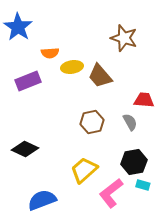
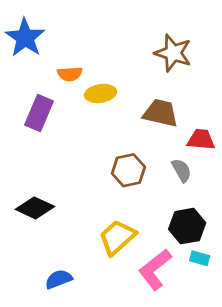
brown trapezoid: (100, 76) -> (161, 113), moved, turned 144
purple rectangle: (28, 81) -> (39, 113), turned -45
blue semicircle: (42, 200) -> (59, 279), size x0.7

